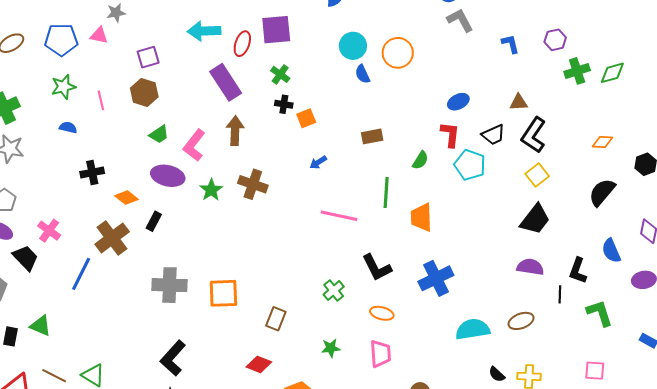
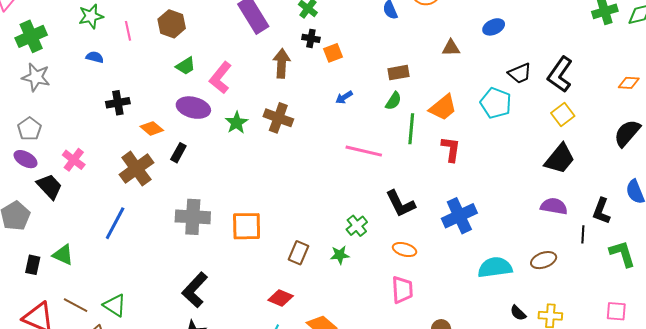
blue ellipse: (458, 102) -> (494, 27), moved
brown triangle: (519, 102) -> (451, 48), moved
brown arrow: (235, 131) -> (282, 63), moved
red L-shape: (450, 135) -> (451, 149), moved
green semicircle: (420, 160) -> (393, 101), moved
orange trapezoid: (421, 217) -> (443, 108), moved, turned -128
blue line: (81, 274) -> (115, 223), moved
green star: (331, 348) -> (340, 255), moved

